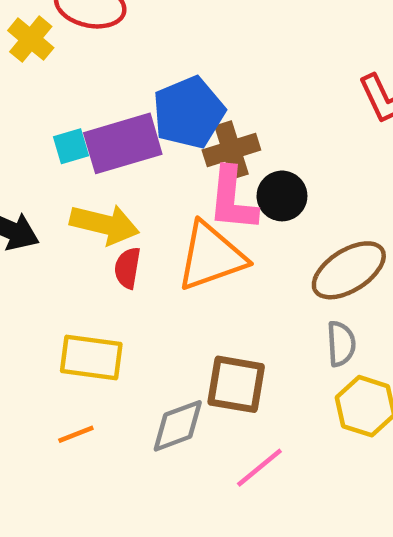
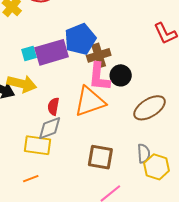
yellow arrow: (104, 224) -> (22, 84), moved
gray semicircle: (341, 344) -> (144, 154), moved
gray diamond: (178, 426) -> (50, 128), moved

